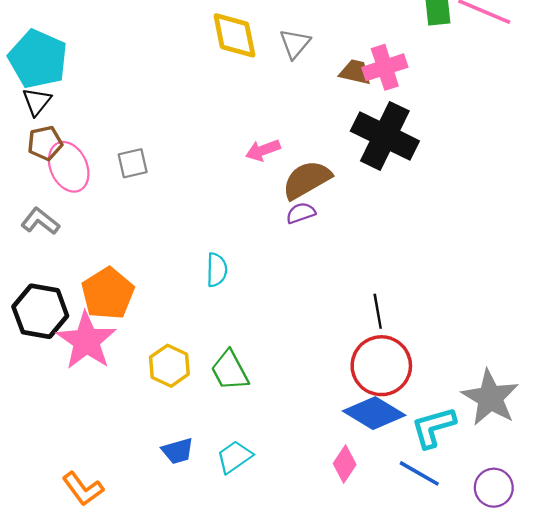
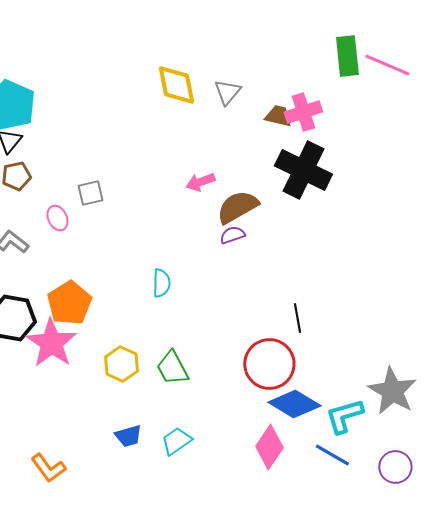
pink ellipse: (69, 167) -> (57, 218), moved, size x0.6
red circle: (381, 366) -> (269, 364), moved
pink diamond: (345, 464) -> (269, 447), size x1.4

